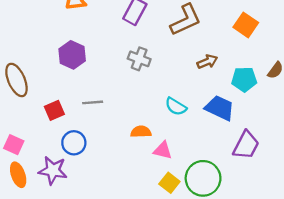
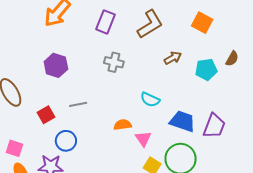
blue trapezoid: (220, 108) -> (183, 121), moved
pink triangle: (163, 150) -> (143, 139), turned 48

